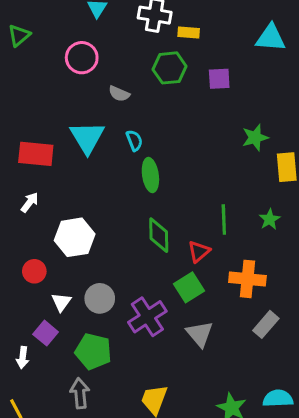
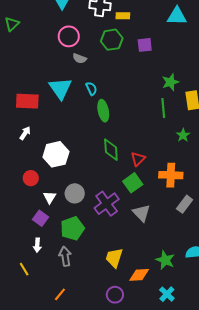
pink circle: (82, 58) -> (69, 36), moved
green line: (224, 219) -> (163, 108), moved
green pentagon: (93, 351) -> (72, 228), turned -30
white arrow: (23, 358) -> (37, 245), moved

